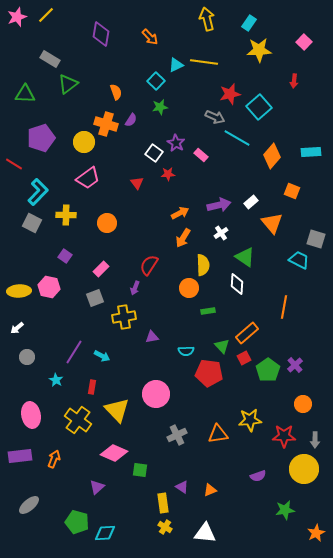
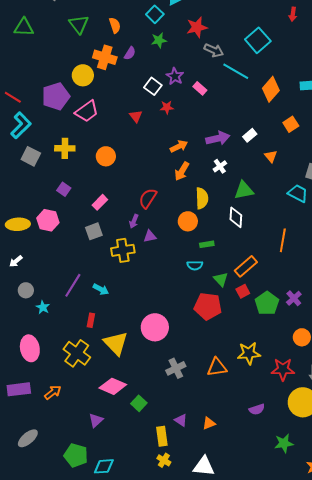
green triangle: (68, 84) -> (79, 24), moved, turned -30
red star: (230, 94) -> (197, 27), moved
purple pentagon: (41, 138) -> (56, 96), moved
orange square: (292, 191) -> (291, 124), turned 35
cyan L-shape: (38, 192) -> (21, 125), moved
orange triangle: (272, 223) -> (271, 156), size x0.6
green triangle: (245, 257) -> (244, 190), turned -45
purple triangle: (152, 337) -> (150, 236), moved
cyan semicircle: (186, 351) -> (195, 265), moved
cyan star: (56, 380) -> (43, 307), moved
orange arrow: (54, 459) -> (53, 392), turned 30
green square: (140, 470) -> (139, 403), turned 35

